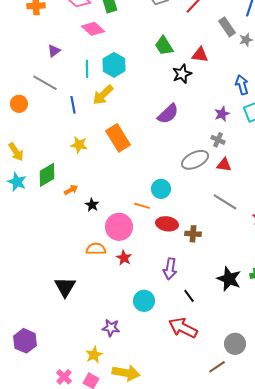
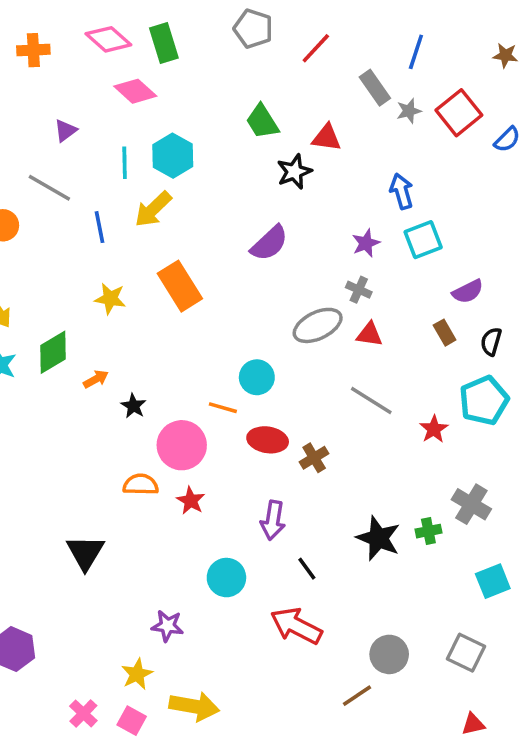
brown cross: (193, 234) -> (314, 458), turned -35

